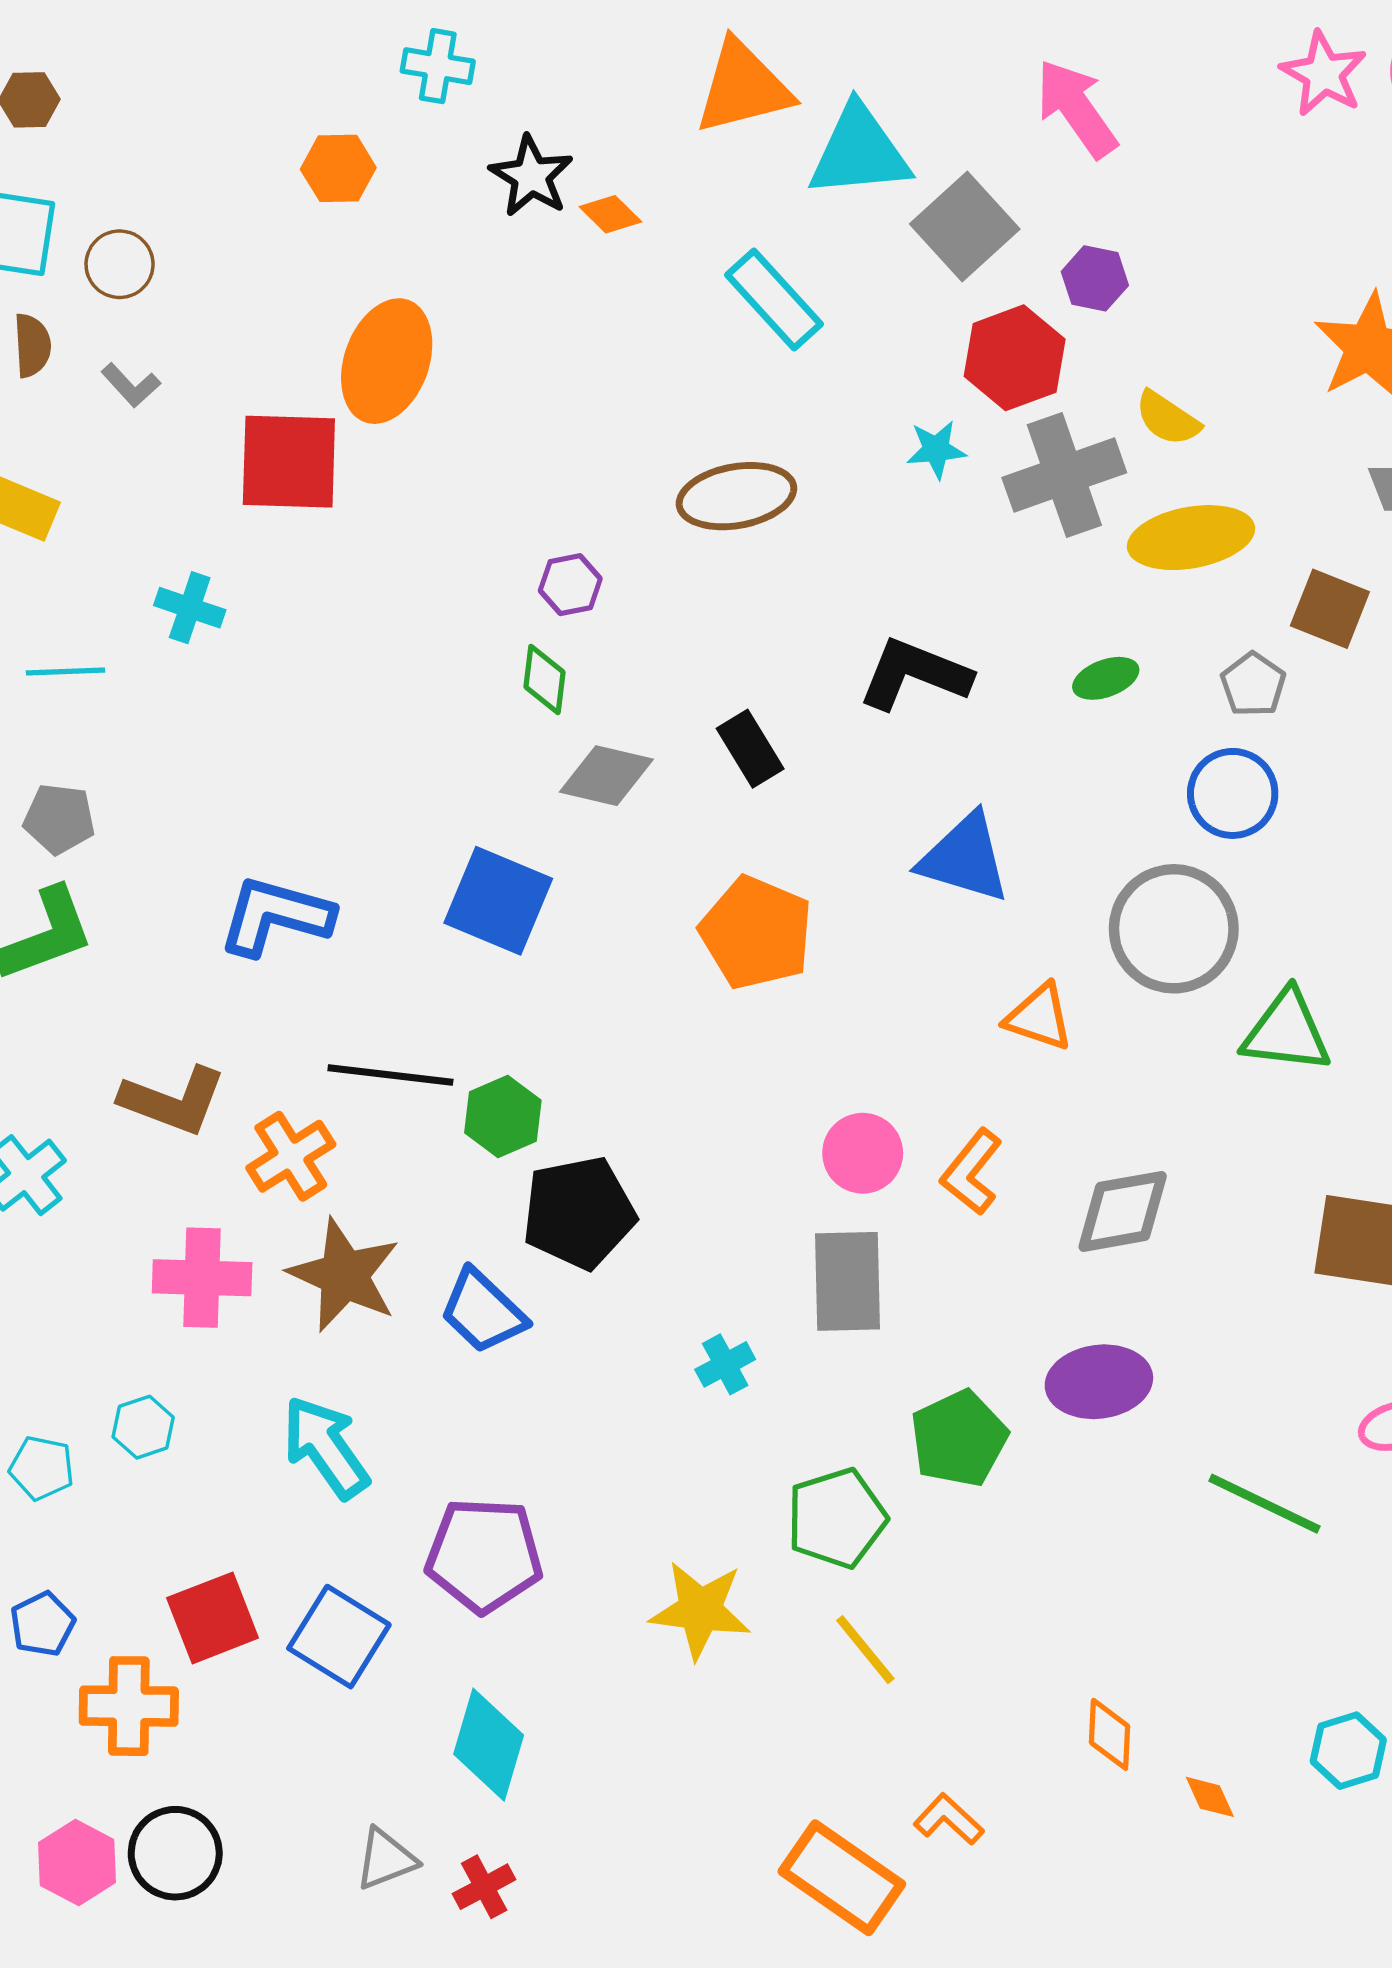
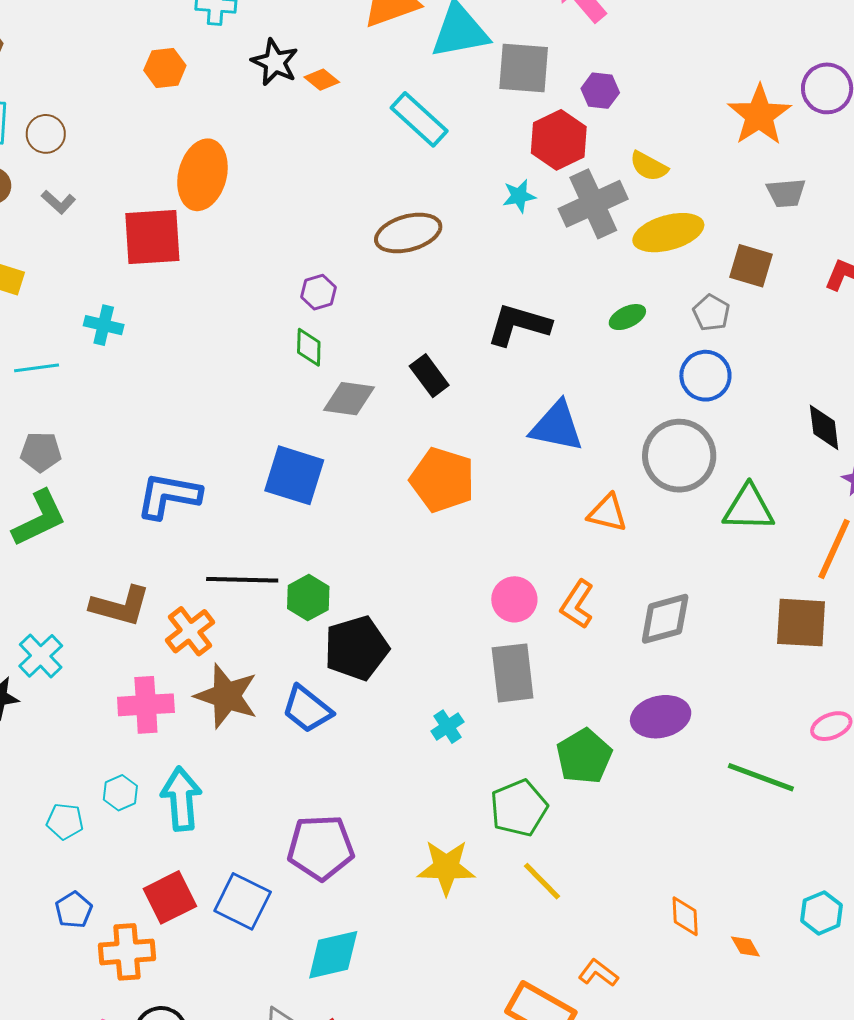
gray square: (965, 226) -> (524, 68), turned -38
cyan arrow: (326, 1447) -> (181, 799), moved, turned 36
cyan diamond: (489, 1745) -> (333, 955), turned 66

